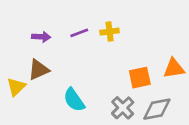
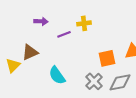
purple line: (79, 33) -> (64, 34), moved
purple arrow: (41, 37) -> (41, 21), moved

